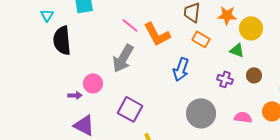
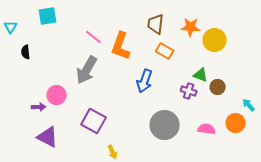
orange L-shape: (157, 34) -> (121, 46), turned 48
black semicircle: (62, 40) -> (26, 52), size x0.5
green triangle: (237, 50) -> (201, 75), moved

